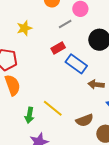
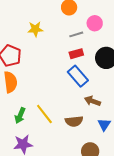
red rectangle: (58, 48) -> (76, 54), moved
brown semicircle: (85, 120) -> (74, 121), moved

